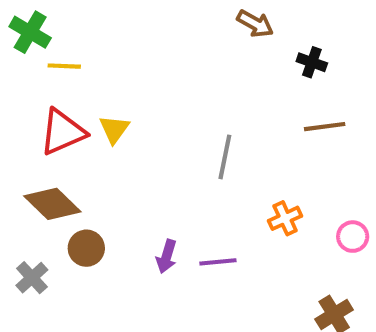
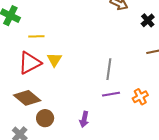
black cross: (312, 62) -> (148, 20), turned 32
yellow line: (64, 66) -> (36, 36), moved
purple line: (218, 262) -> (111, 94), moved

